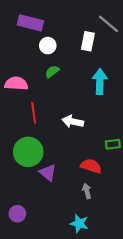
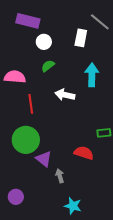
white arrow: (73, 121) -> (65, 95), moved
gray arrow: (87, 191) -> (60, 176), moved

